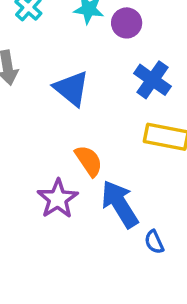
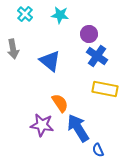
purple circle: (127, 23) -> (89, 34), moved
purple star: (58, 199) -> (42, 125), turned -30

